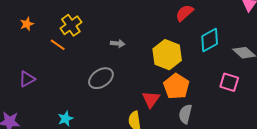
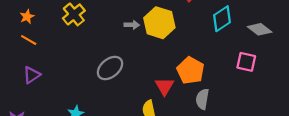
gray arrow: (118, 44) -> (132, 25), moved
orange line: (58, 45) -> (29, 40), moved
yellow hexagon: (167, 55) -> (159, 23), moved

